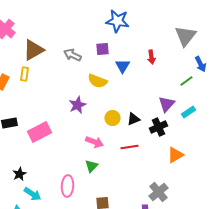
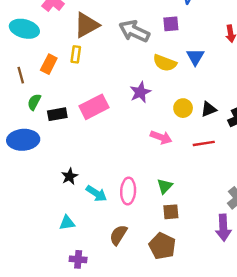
gray arrow: (72, 55) -> (134, 31), size x1.4
blue triangle: (122, 66) -> (195, 57), moved
pink rectangle: (39, 132) -> (94, 107), moved
green triangle: (91, 166) -> (165, 186), moved
cyan arrow: (32, 194) -> (96, 193), moved

